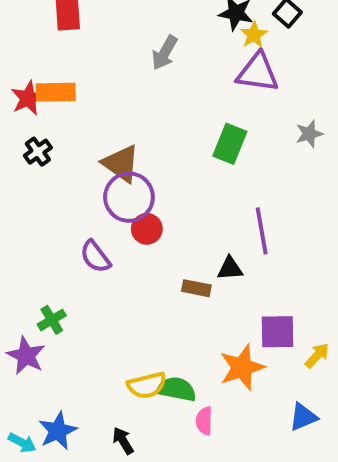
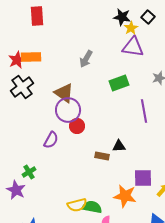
gray arrow: (165, 53) -> (86, 59), moved
green rectangle: (230, 144) -> (119, 83), turned 48
black cross: (38, 152) -> (22, 87), size x1.6
purple line: (262, 231) -> (144, 111), moved
purple semicircle: (95, 257) -> (51, 140), turned -114
orange star: (242, 367) -> (125, 196), turned 30

